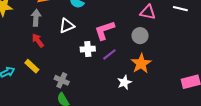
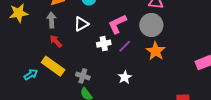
gray circle: (140, 36) -> (151, 25), size x1.5
yellow rectangle: (32, 66) -> (53, 66), size x1.6
white star: (124, 82) -> (125, 77), moved

